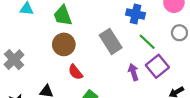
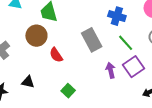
brown circle: (64, 44) -> (36, 36), moved
red semicircle: (75, 72) -> (56, 55), moved

